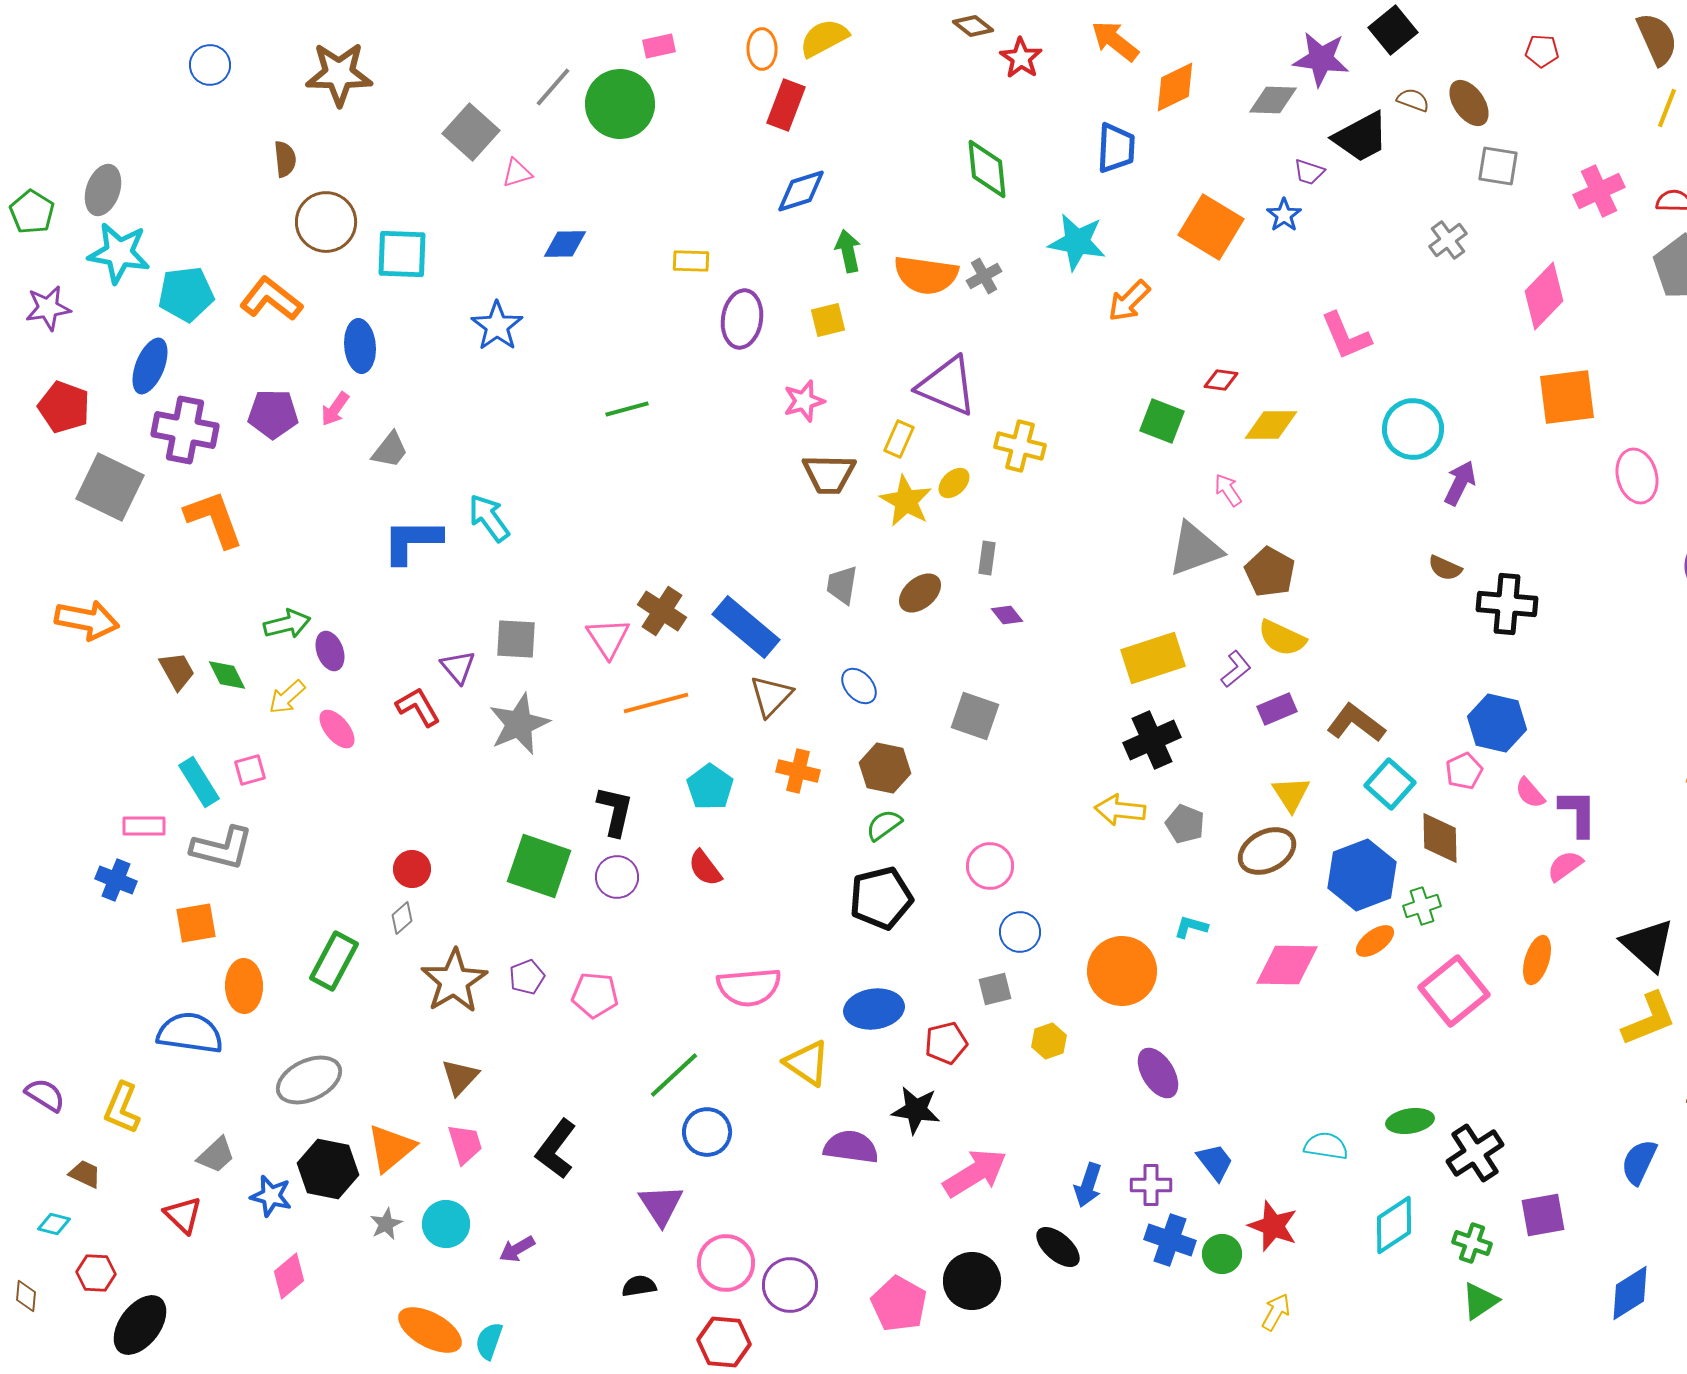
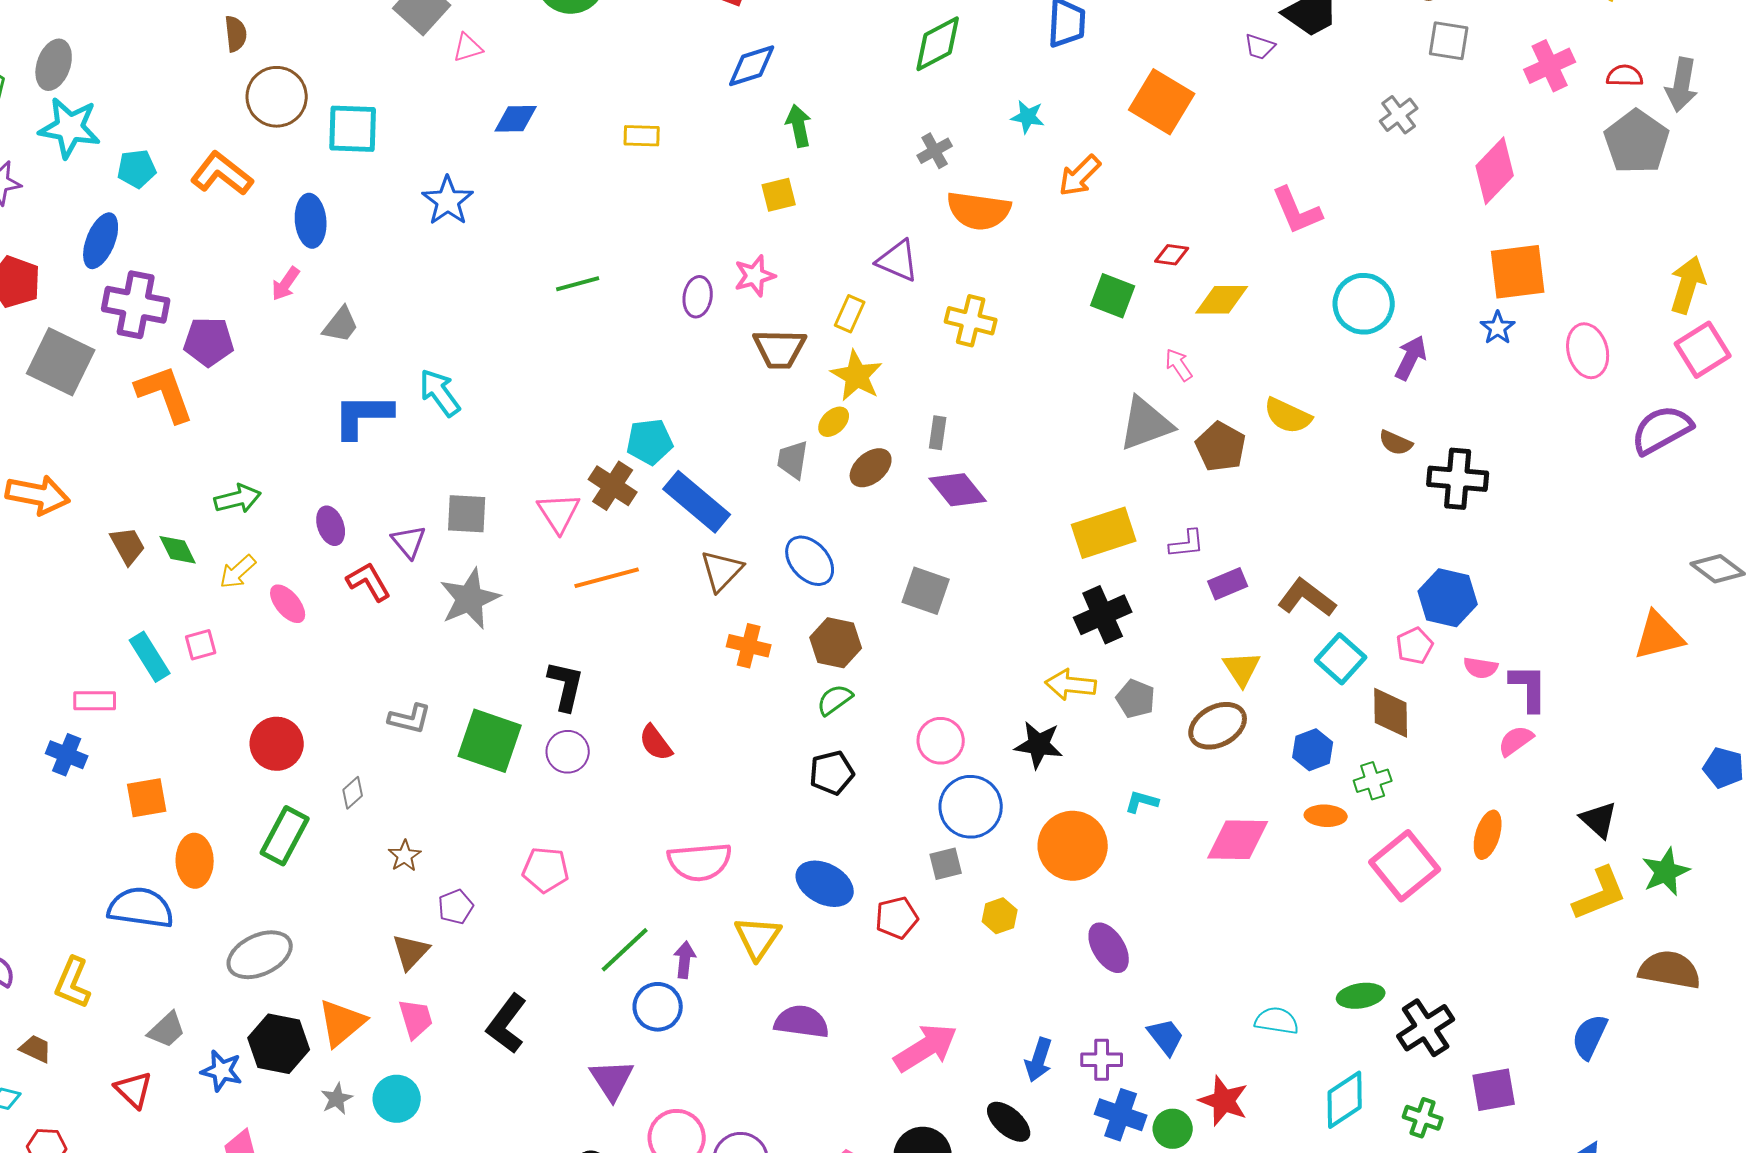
green diamond: (987, 169) -> (938, 44), turned 68
blue star: (1284, 215) -> (1498, 328), moved
cyan star: (1077, 242) -> (1028, 117), size x0.6
orange semicircle: (926, 275) -> (979, 211), moved
cyan pentagon: (186, 294) -> (137, 169), size x0.7
purple ellipse: (742, 319) -> (698, 297), moved, size x0.7
purple triangle: (947, 386) -> (898, 261), size x0.7
purple pentagon: (273, 414) -> (209, 342), moved
yellow ellipse: (954, 483) -> (834, 422), moved
purple diamond: (1007, 615) -> (958, 490), size x1.8
yellow semicircle: (1282, 638) -> (1288, 416), moved
purple ellipse: (330, 651) -> (331, 526), moved
purple L-shape: (1236, 669) -> (1187, 544), turned 33
blue ellipse: (859, 686) -> (810, 561), size x1.4
cyan pentagon: (710, 787) -> (650, 442), moved, turned 30
pink semicircle: (1530, 793) -> (1481, 668), turned -40
gray L-shape: (222, 848) -> (410, 719), moved, size x0.7
red circle: (412, 869) -> (277, 744), moved, size x1.4
blue hexagon: (1362, 875) -> (1313, 750), size x0.6
black pentagon: (881, 898) -> (832, 773), size x0.7
blue circle: (1020, 932) -> (971, 807), size x1.5
orange ellipse: (1375, 941) -> (1326, 816), turned 39
black triangle: (1648, 945) -> (1599, 820), size x0.7
purple pentagon: (527, 977) -> (456, 907), moved
brown star: (454, 981) -> (405, 856), size x0.5
blue ellipse: (874, 1009) -> (825, 884), turned 36
yellow triangle: (807, 1063) -> (758, 938), turned 30
black star: (916, 1110) -> (1039, 745), moved
purple arrow: (517, 1249) -> (685, 960), moved, turned 126

